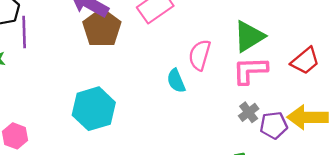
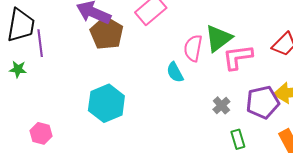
green triangle: (249, 36) -> (218, 38), moved
gray cross: (249, 112) -> (221, 105), moved
purple pentagon: (274, 125) -> (263, 102), size x1.4

